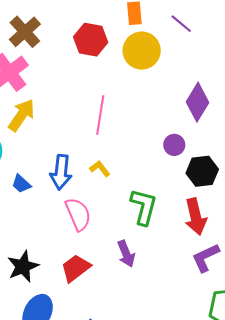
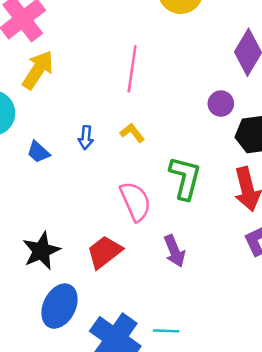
blue arrow: (61, 172) -> (86, 138), size x0.6
pink semicircle: (78, 214) -> (135, 201), moved
purple arrow: (126, 254) -> (174, 251), moved

